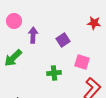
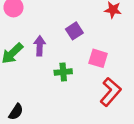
purple arrow: (33, 35) -> (40, 46), moved

